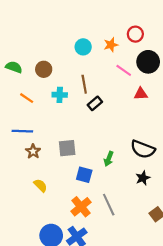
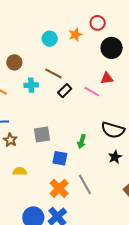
pink line: (124, 70) -> (92, 92), moved
brown line: (84, 84) -> (53, 73), turned -48
yellow semicircle: (40, 185) -> (20, 171), turned -40

